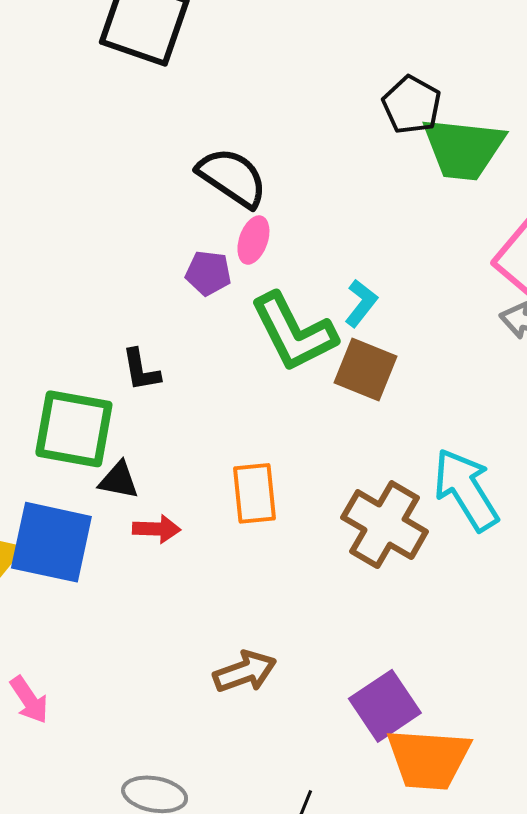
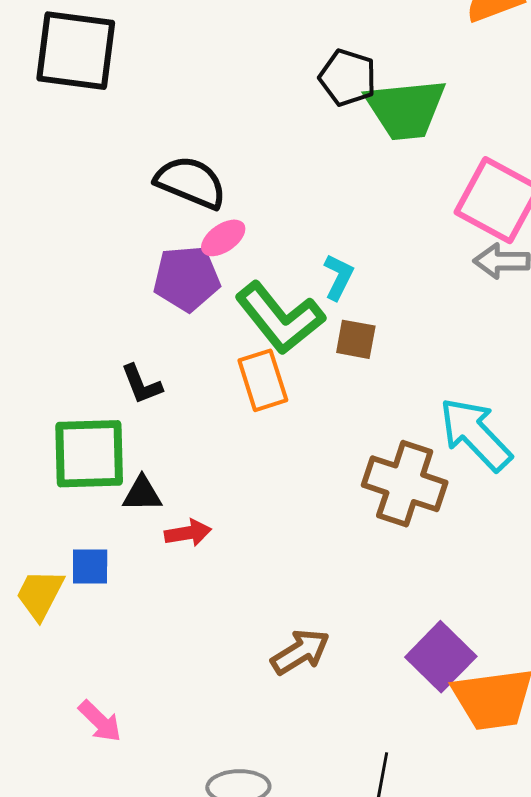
pink ellipse: (253, 240) -> (223, 238), turned 48
purple pentagon: (208, 273) -> (187, 278), size x1.5
brown square: (365, 369) -> (356, 339), size x0.7
orange rectangle: (255, 493) -> (263, 380), moved
blue square: (51, 542) -> (90, 566), size x0.5

